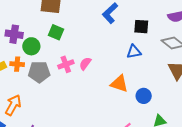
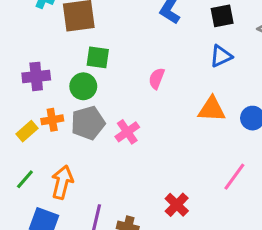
green circle: (31, 46) -> (83, 86), moved
pink cross: (66, 64) -> (127, 132), moved
pink semicircle: (85, 64) -> (157, 78), moved

